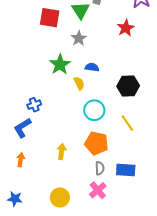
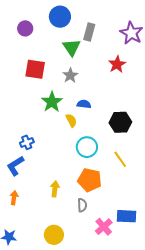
red square: (50, 18) -> (35, 69), moved
gray semicircle: (100, 168) -> (82, 205), moved
blue rectangle: (126, 170) -> (126, 216), moved
pink cross: (98, 190) -> (104, 227), moved

